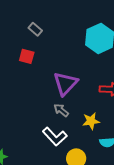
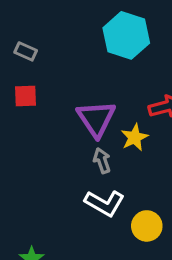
gray arrow: (61, 110) -> (102, 161), turned 49
yellow star: (91, 121) -> (135, 137), moved

